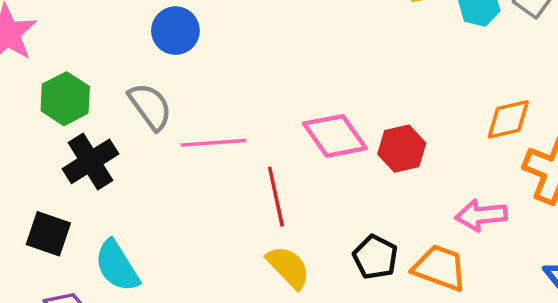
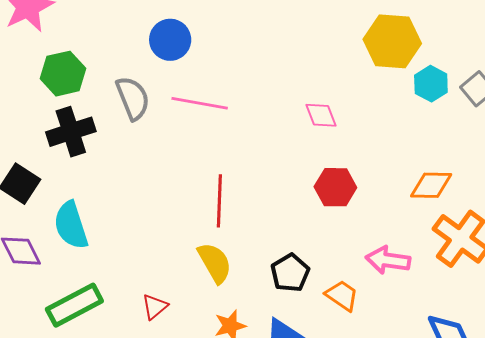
pink diamond: (335, 136) -> (321, 115), moved, size x0.6
pink line: (214, 143) -> (200, 103), moved
orange trapezoid: (440, 268) -> (342, 295), size x0.7

